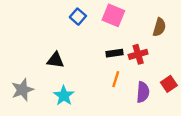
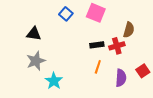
brown semicircle: (159, 27) -> (129, 30), moved
black triangle: (55, 60) -> (34, 34), moved
gray star: (22, 90) -> (36, 61), moved

